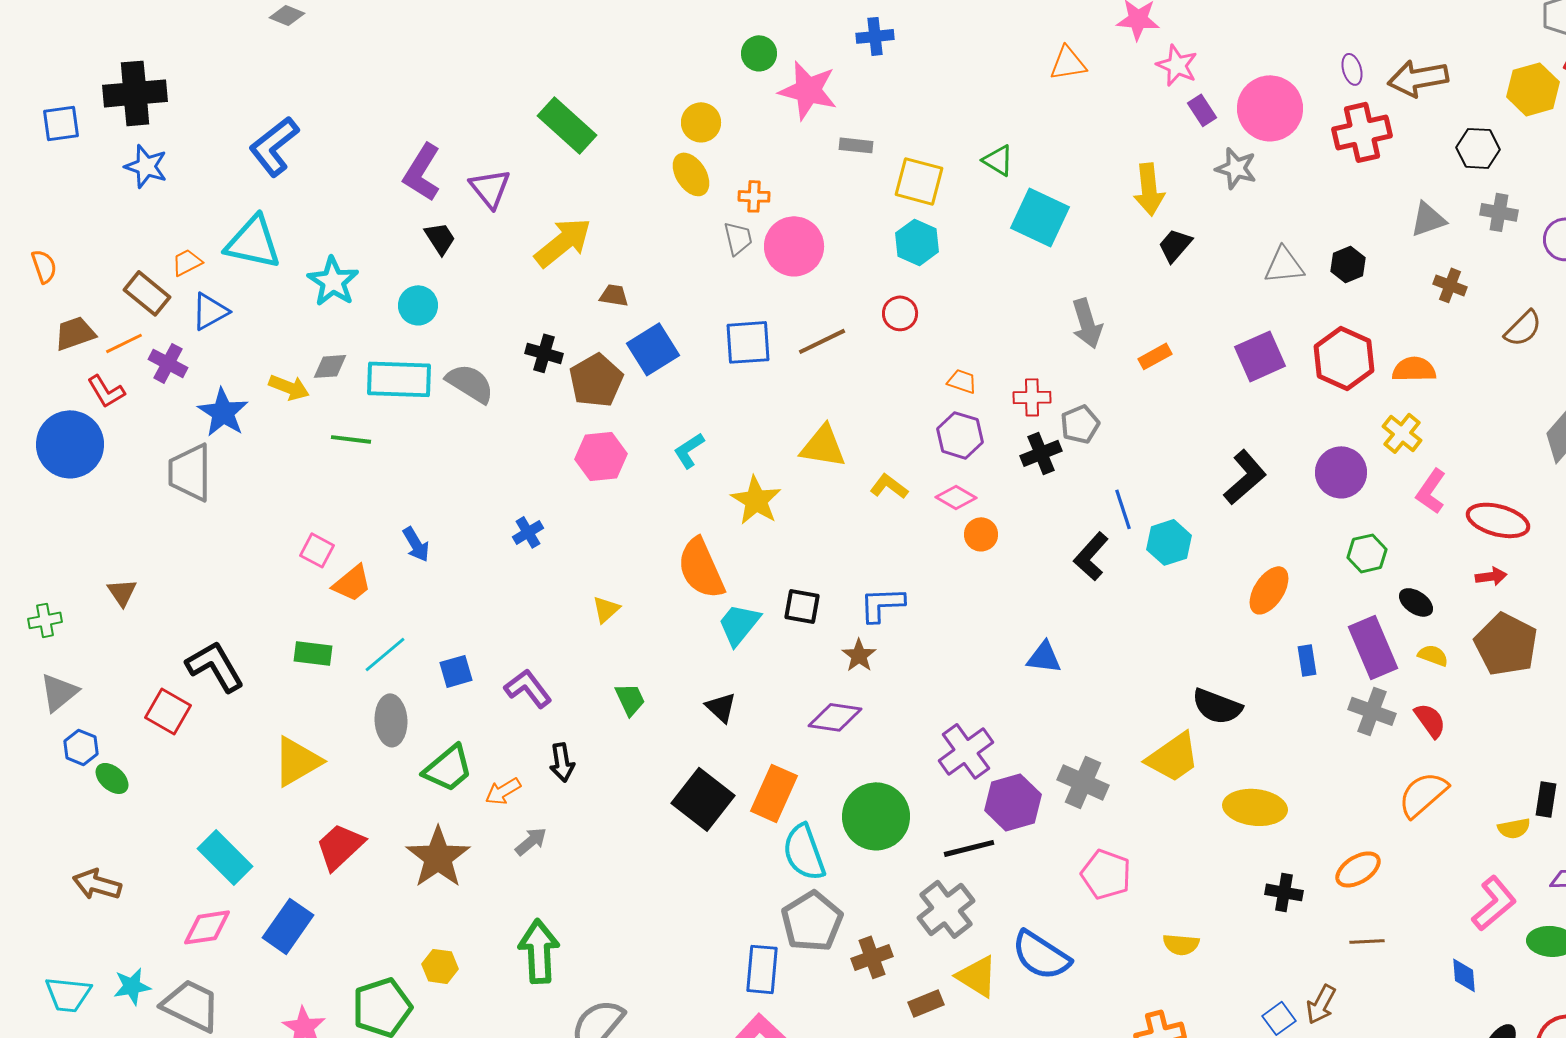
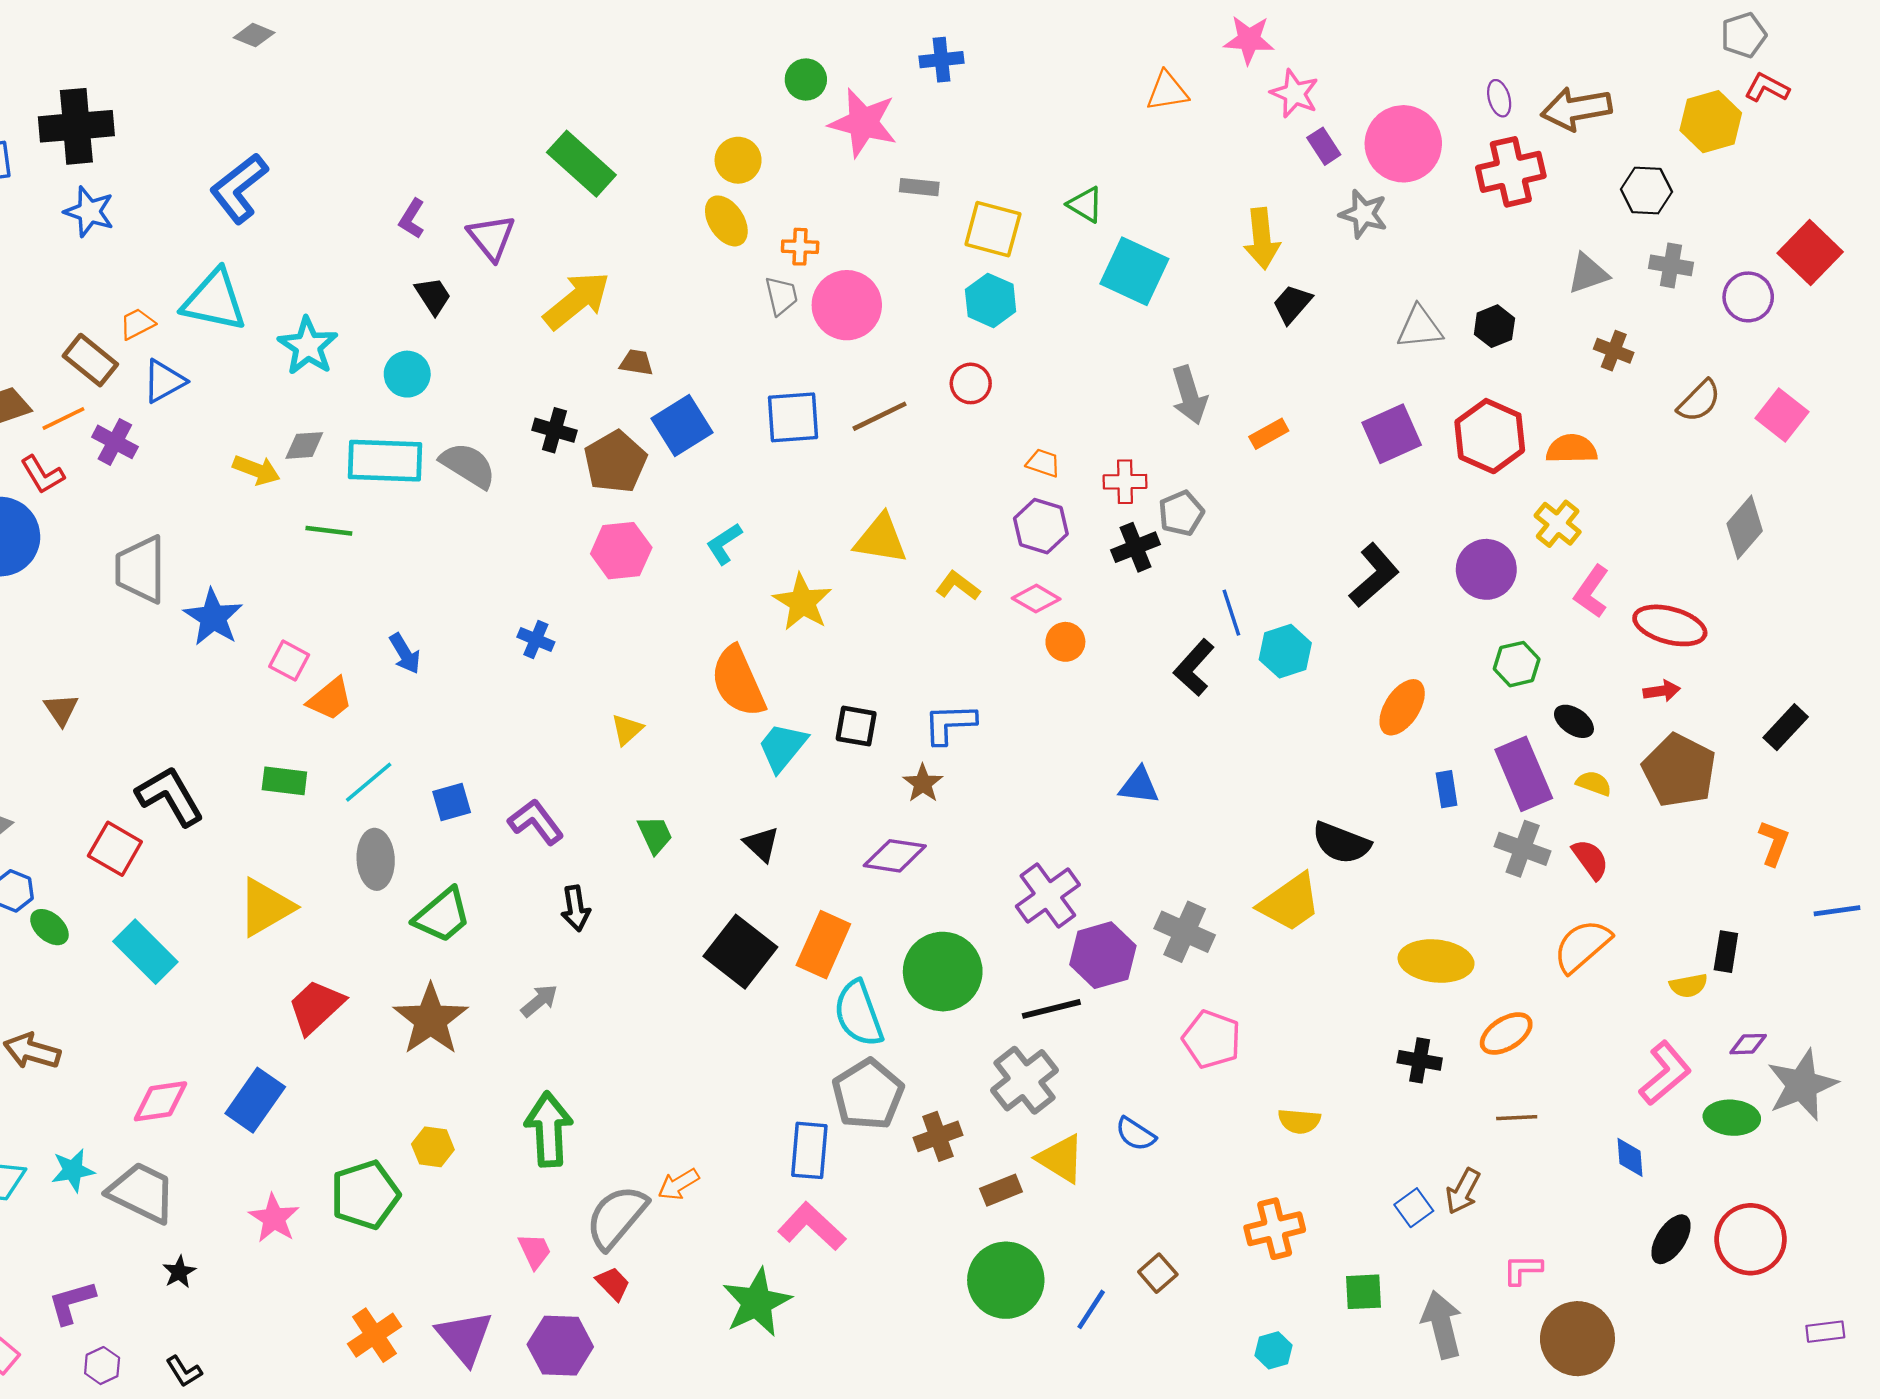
purple L-shape: (422, 172) -> (412, 219), size x0.6
blue star: (223, 412) -> (213, 617), moved
blue cross: (528, 532) -> (536, 640), turned -36
orange arrow: (503, 791) -> (678, 1184), moved
yellow ellipse: (1255, 807) -> (1436, 961), moved
cyan rectangle: (225, 857) -> (145, 952), moved
blue semicircle: (1041, 955) -> (1136, 1134), size x0.6

